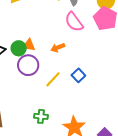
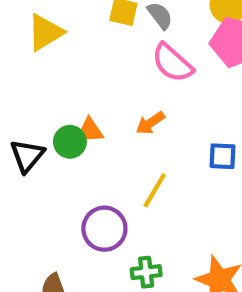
purple circle: (28, 65) -> (104, 229), moved
blue square: (78, 75) -> (223, 156), moved, turned -32

